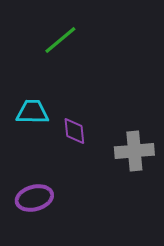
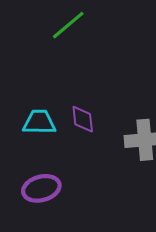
cyan trapezoid: (32, 112) -> (39, 122), moved

